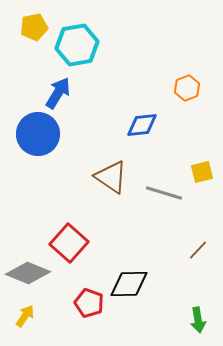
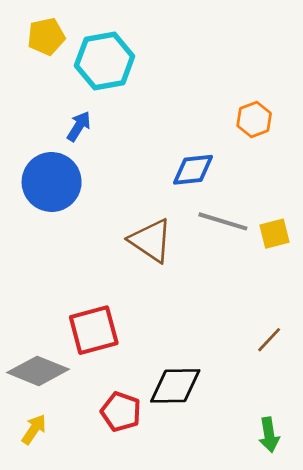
blue arrow: (58, 93) -> (79, 126), size x0.7
gray line: (164, 193) -> (223, 221), moved
red square: (69, 243) -> (94, 330), turned 33

